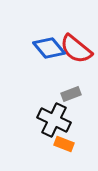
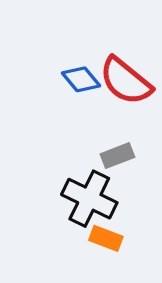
blue diamond: (49, 48) -> (81, 79), size x0.7

